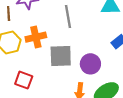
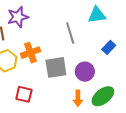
gray line: (68, 16) -> (70, 33), moved

